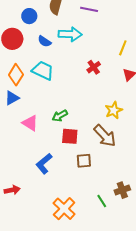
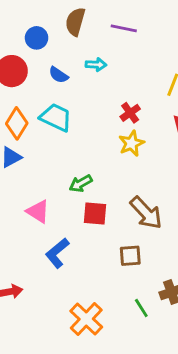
cyan arrow: (70, 34) -> (96, 65), size x0.6
yellow star: (114, 110) -> (131, 143), moved
pink triangle: (30, 123) -> (38, 212), moved
brown square: (84, 161) -> (130, 256), moved

